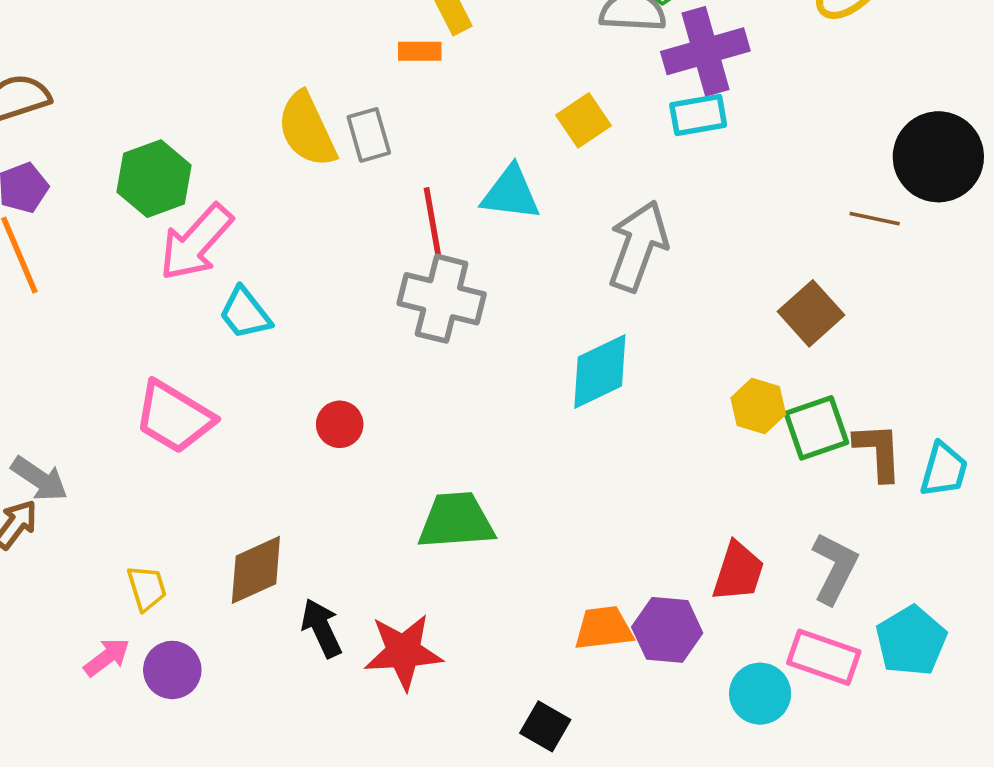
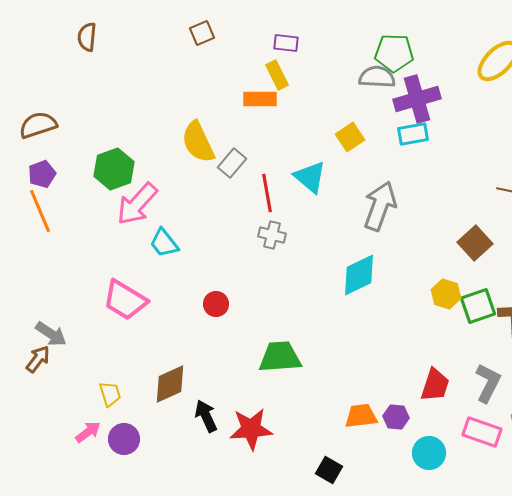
orange rectangle: (420, 51) -> (260, 99), size x1.4
gray rectangle: (369, 135) -> (232, 163), moved, turned 56
cyan triangle: (511, 193) -> (310, 177), turned 33
gray cross: (442, 299) -> (272, 235), size x0.6
purple hexagon: (667, 630) -> (396, 417), size x0.7
cyan circle: (760, 694) -> (429, 453), moved

